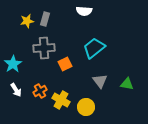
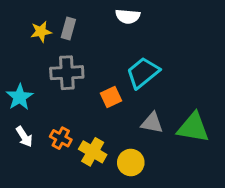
orange square: (65, 64) -> (111, 97), moved
gray triangle: (100, 81) -> (152, 123), turned -42
green triangle: (127, 84) -> (193, 127), size x1.6
orange cross: (40, 91) -> (61, 138), turned -32

